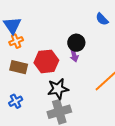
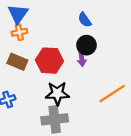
blue semicircle: (102, 19) -> (85, 20), moved

